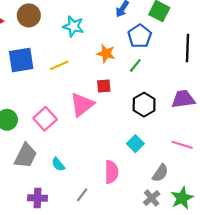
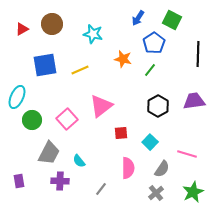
red square: (104, 86) -> (121, 133), moved
pink line: (182, 145) -> (187, 154), moved
gray semicircle: (160, 173) -> (162, 169), moved
purple cross: (37, 198) -> (60, 181), moved
gray cross: (152, 198) -> (156, 193), moved

